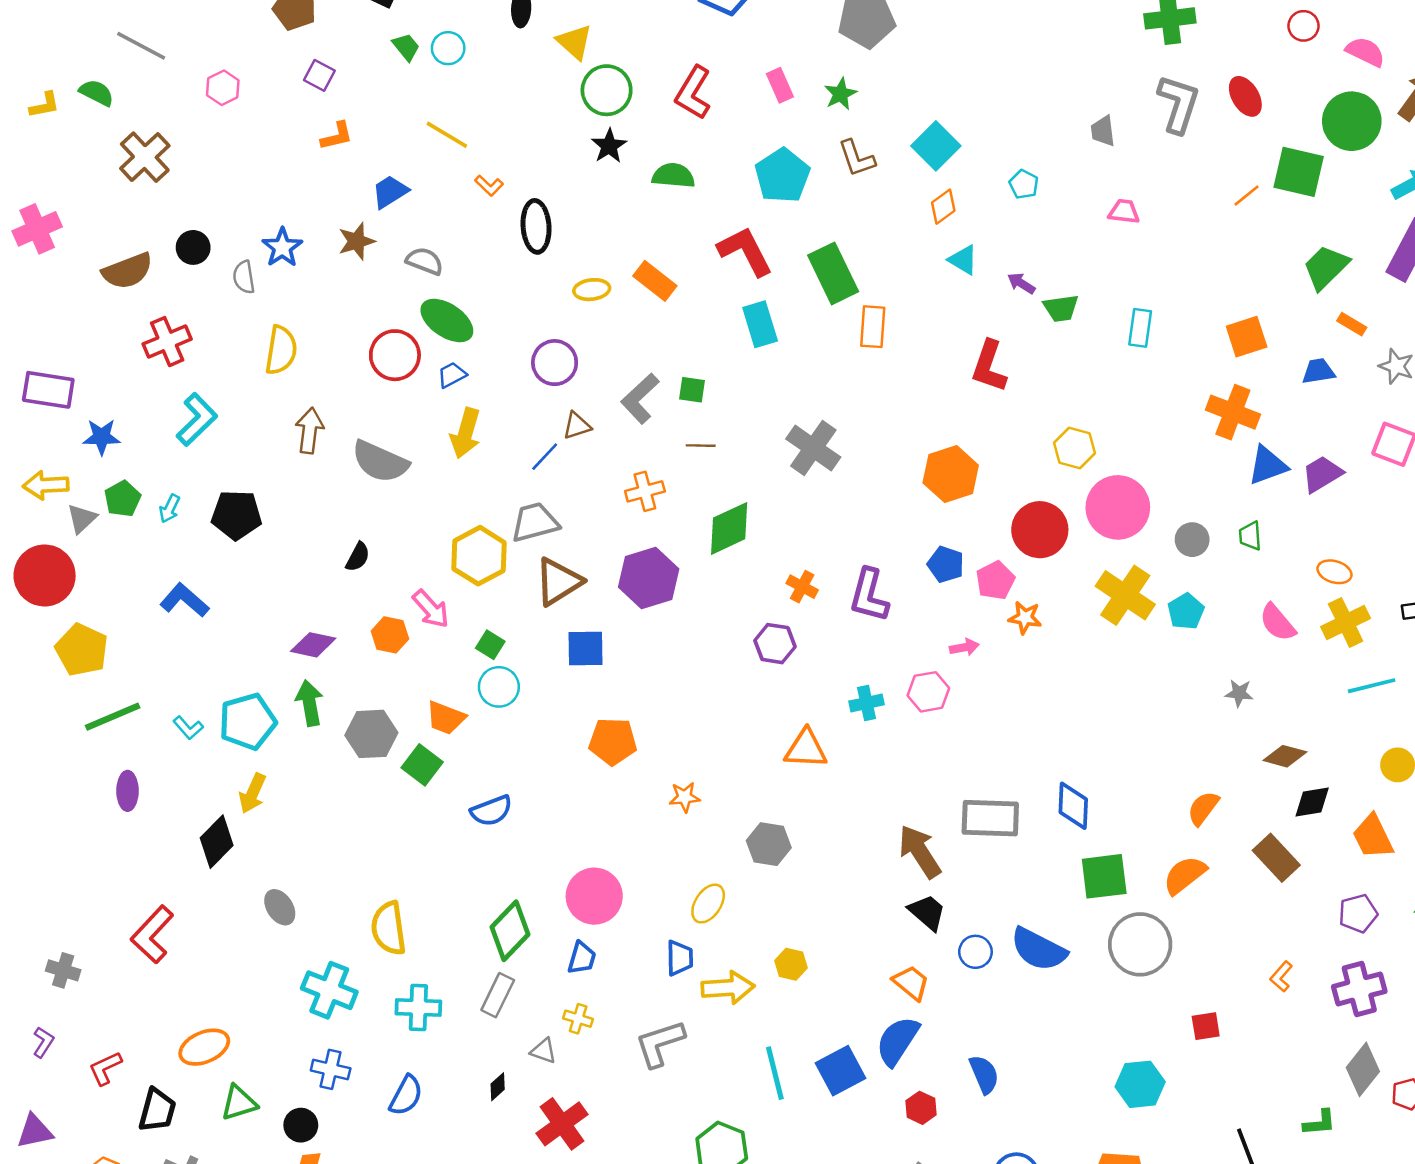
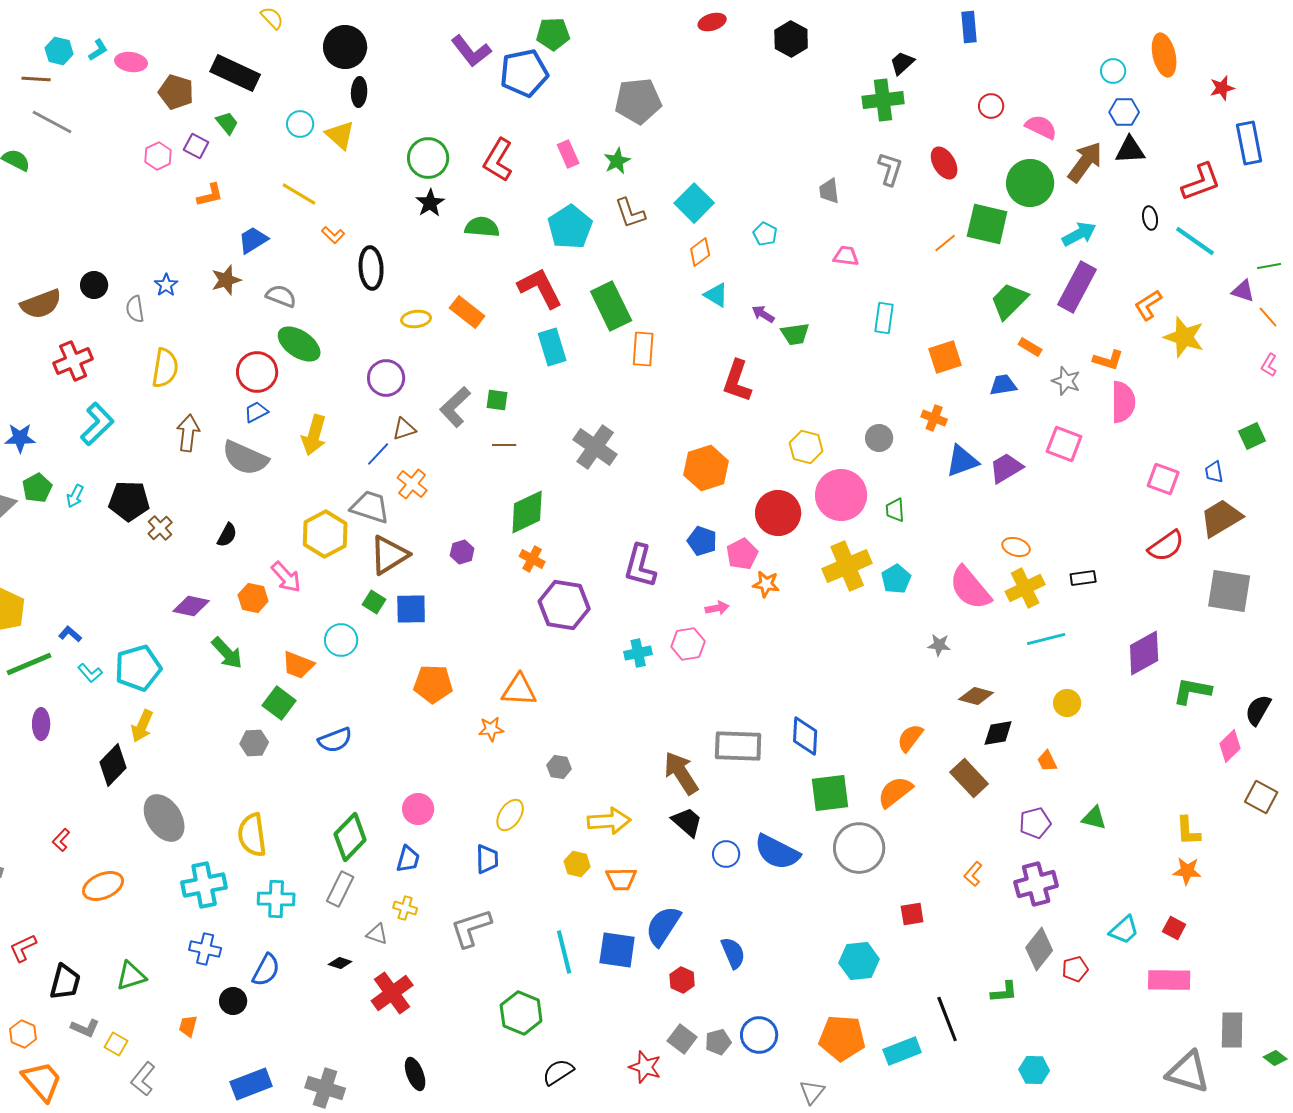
yellow triangle: (574, 42) -> (340, 135), moved
green trapezoid: (406, 47) -> (227, 123), moved
pink hexagon: (223, 88) -> (158, 156), moved
gray L-shape: (1178, 104) -> (890, 169), size x0.7
brown cross: (145, 157) -> (160, 528), moved, size x0.6
blue star: (282, 247) -> (166, 285), size x0.7
cyan rectangle: (1140, 328) -> (884, 318), moved
blue trapezoid: (452, 375) -> (256, 412), moved
orange cross: (1233, 412) -> (934, 418), size x0.6
orange cross: (645, 491) -> (412, 484), moved, turned -36
gray trapezoid: (535, 522) -> (370, 507), turned 33
green trapezoid: (1250, 536) -> (895, 510), moved
gray circle: (1192, 540) -> (879, 438), moved
purple hexagon: (649, 578) -> (462, 552), size x0.5
orange cross: (802, 587) -> (532, 559), moved
yellow cross: (1125, 595) -> (847, 566), turned 33
blue L-shape: (184, 600) -> (70, 634), moved, size x0.6
pink semicircle: (1278, 623) -> (970, 588), size x1.4
purple hexagon: (775, 644) -> (564, 605), size x1.5
green square: (490, 645) -> (374, 602), moved
green arrow: (309, 703) -> (227, 653), moved, turned 147
gray hexagon: (371, 734) -> (254, 743), moved, size x0.7
orange triangle: (806, 749) -> (519, 690), moved
orange trapezoid: (1373, 837) -> (1047, 761), size x0.6
gray hexagon: (769, 844) -> (559, 767), size x0.7
pink circle: (594, 896) -> (418, 809), size x0.7
gray ellipse: (280, 907) -> (164, 818), size x1.6
red L-shape: (152, 934) -> (61, 840), size x0.5
orange trapezoid: (911, 983) -> (621, 879), moved, turned 140
yellow arrow: (728, 988) -> (609, 821), moved
cyan cross: (329, 990) -> (204, 885), turned -33
orange ellipse: (204, 1047) -> (103, 886), moved
blue square: (841, 1071) -> (617, 950), turned 36
black diamond: (498, 1087) -> (340, 963), turned 60
black circle: (301, 1125) -> (233, 1001), moved

